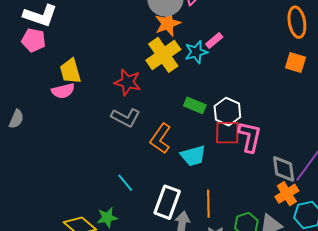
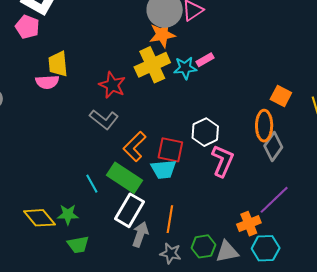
orange ellipse: (297, 22) -> (264, 126), moved
green rectangle: (195, 105) -> (125, 178), moved, size x1.6
red square: (227, 133) -> (170, 150), moved
gray diamond: (284, 169) -> (273, 147), moved, turned 32

